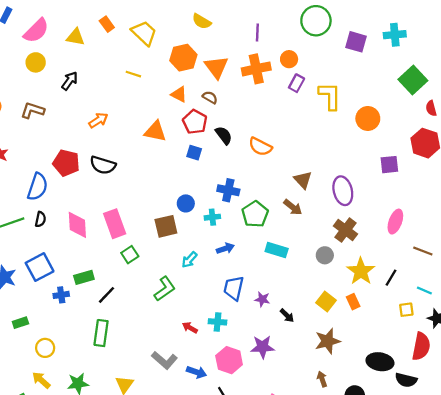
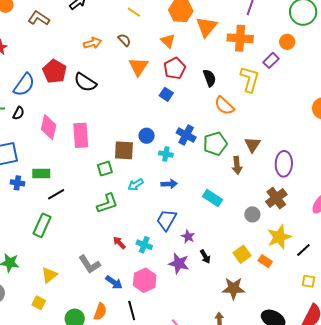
orange circle: (289, 59) -> (287, 42), moved
yellow L-shape: (330, 96) -> (250, 79), moved
brown semicircle: (210, 97) -> (124, 40), moved
orange triangle: (155, 131) -> (138, 67), turned 35
black semicircle: (224, 135) -> (209, 78), moved
brown arrow: (293, 207) -> (237, 165), turned 30
green pentagon: (255, 214) -> (215, 144), moved
green square: (130, 255) -> (105, 169), moved
orange rectangle: (353, 302) -> (265, 261), turned -48
purple star: (263, 347) -> (179, 263), moved

